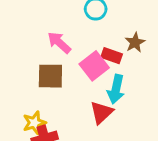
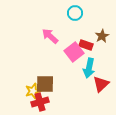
brown square: (50, 76) -> (45, 84), moved
red triangle: (101, 113) -> (101, 84), moved

